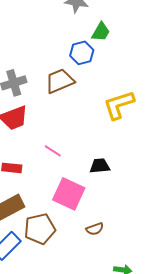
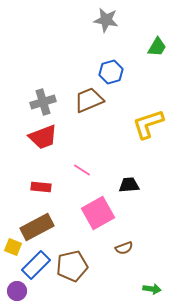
green trapezoid: (101, 32) -> (157, 47), moved
pink square: (69, 194) -> (98, 213), turned 36
brown pentagon: (40, 229) -> (72, 266), moved

